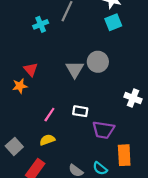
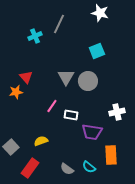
cyan square: (113, 22) -> (97, 51), moved
gray circle: (98, 62) -> (88, 81), moved
white cross: (133, 98) -> (117, 112), moved, turned -35
pink line: (49, 115) -> (52, 106), moved

